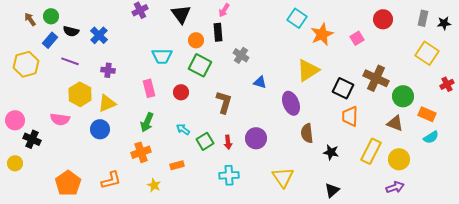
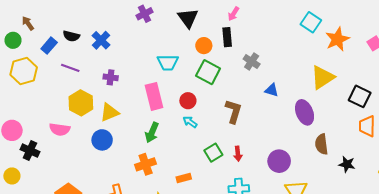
green circle: (51, 16) -> (13, 40), moved
pink rectangle: (149, 88) -> (154, 96), size x1.4
cyan arrow: (183, 129) -> (190, 122), moved
purple circle: (256, 138) -> (279, 161), moved

